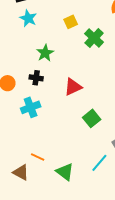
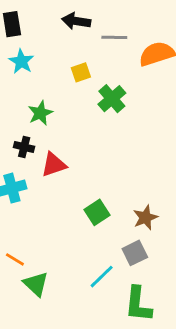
red triangle: (73, 87) -> (54, 165), moved
green triangle: (65, 172) -> (36, 284), moved

